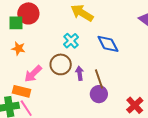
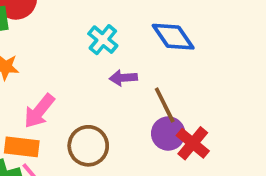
brown circle: (61, 64) -> (88, 146), moved
purple arrow: (80, 73) -> (123, 78), moved, turned -80
red cross: (135, 105) -> (193, 143), moved

